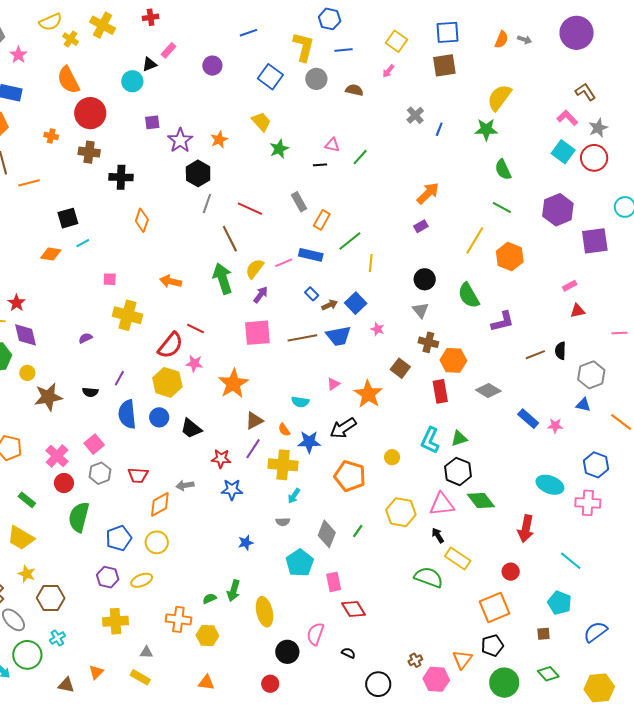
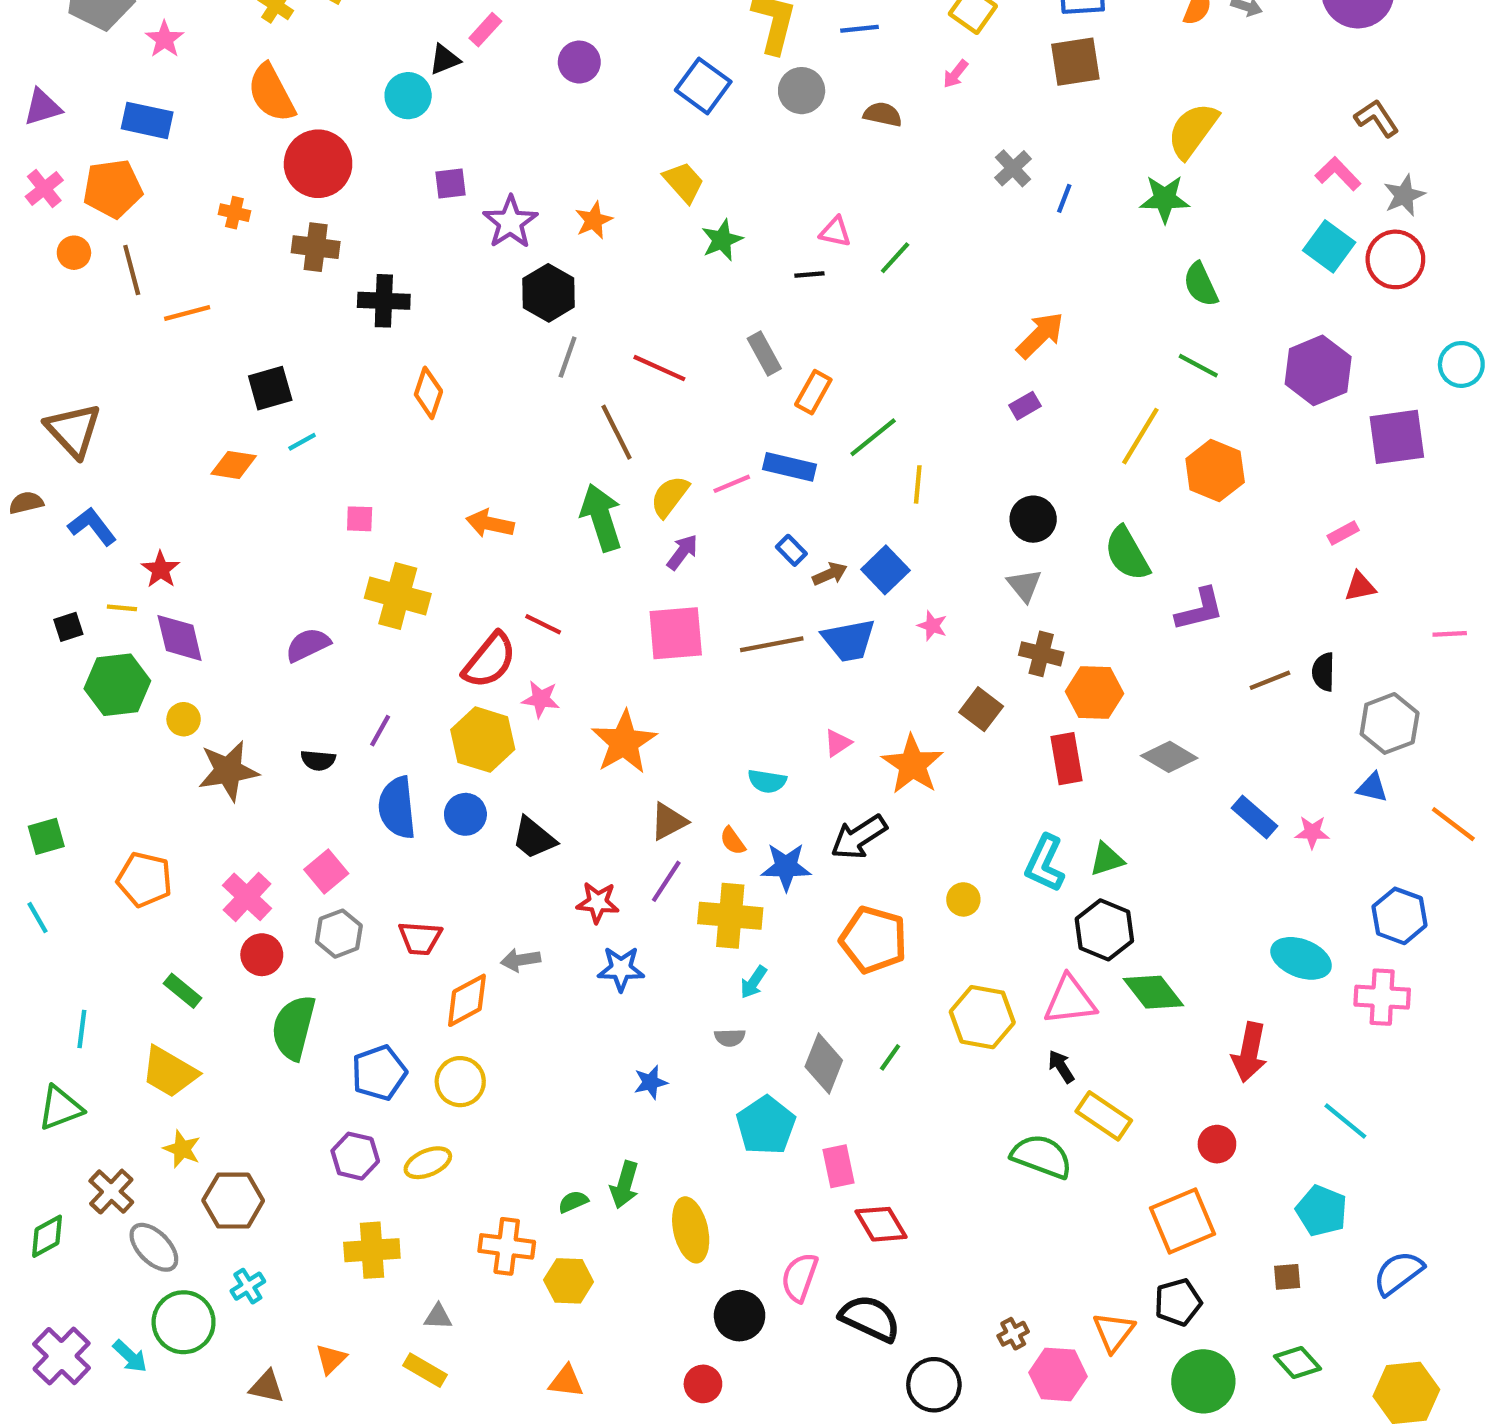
purple semicircle: (85, 338) -> (308, 645), size x1.5
black semicircle: (348, 653) -> (870, 1318), size x2.0

